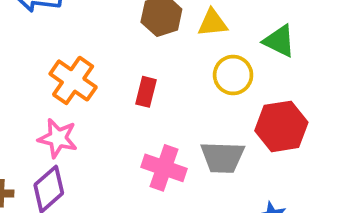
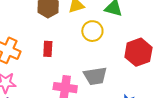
red hexagon: (281, 126) -> (138, 52), moved

